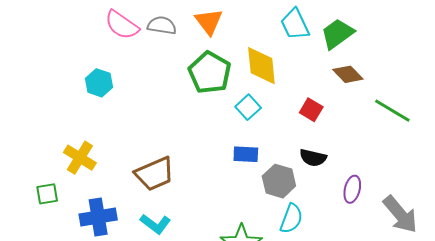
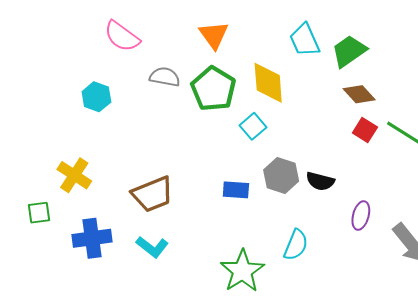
gray semicircle: (162, 25) -> (165, 77), moved
red square: (311, 110) -> (365, 130), moved
blue rectangle: (246, 154) -> (236, 190), moved
gray hexagon: (279, 181) -> (281, 175), moved

